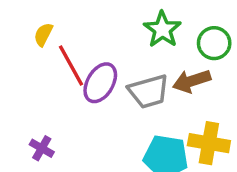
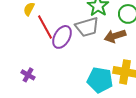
gray trapezoid: (149, 91) -> (87, 27), moved

